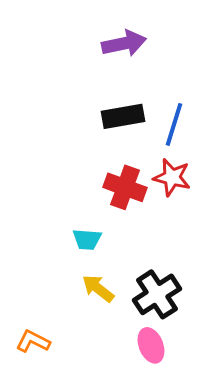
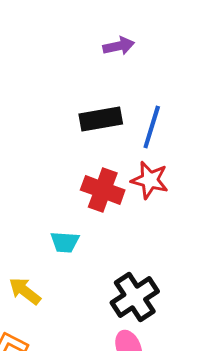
purple arrow: (124, 43) -> (119, 46), moved, size x0.7
yellow arrow: (98, 288) -> (25, 291), moved

